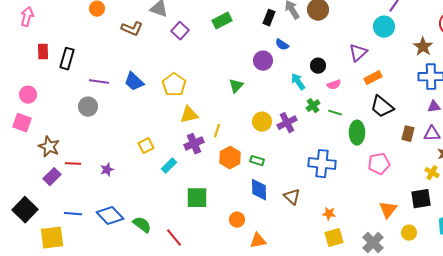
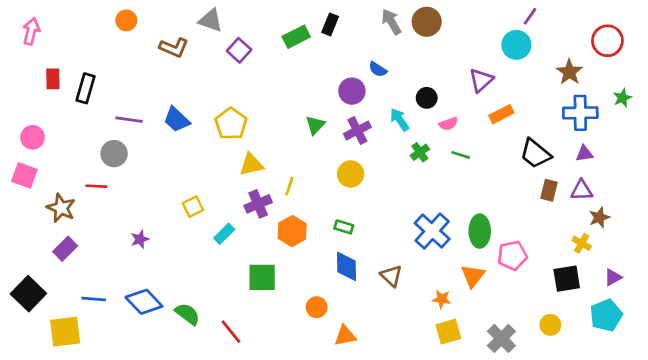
black rectangle: (269, 18) -> (330, 24), moved
black trapezoid: (382, 107) -> (535, 154), moved
green line: (335, 113) -> (461, 155), moved
purple cross: (287, 123) -> (357, 130), moved
green ellipse: (357, 133) -> (480, 231), moved
orange hexagon: (230, 158) -> (292, 231), moved
red line: (73, 164) -> (96, 186), moved
blue cross: (322, 164) -> (432, 231), turned 36
pink pentagon: (379, 164) -> (512, 256), moved
orange triangle: (388, 210) -> (473, 276), moved

